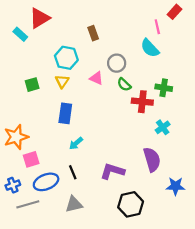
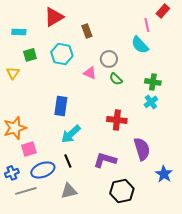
red triangle: (40, 18) -> (54, 17), moved
cyan rectangle: (20, 34) -> (19, 32), turned -40
yellow triangle: (62, 81) -> (13, 73), moved
green square: (32, 85) -> (30, 55), moved
red cross: (142, 102) -> (117, 120), moved
cyan cross: (163, 127) -> (151, 102), moved
cyan arrow: (76, 143) -> (71, 134), size x1.5
blue star: (175, 186) -> (164, 174), turned 30

